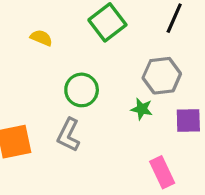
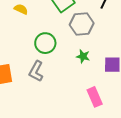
gray hexagon: (162, 76) -> (82, 24), moved

